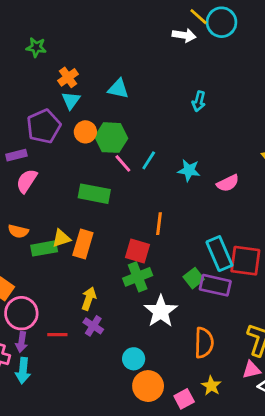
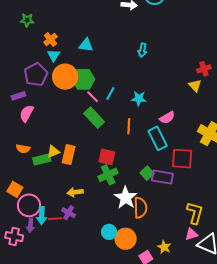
orange circle: (85, 132) -> (65, 77), size x1.6
pink semicircle: (228, 183) -> (167, 118), moved
green rectangle: (94, 194) -> (94, 118), moved, turned 40
orange line: (159, 224) -> (129, 126), moved
cyan rectangle: (219, 254) -> (158, 138), moved
yellow arrow: (89, 299) -> (75, 192), turned -112
purple cross: (93, 326) -> (69, 213), moved
orange semicircle: (204, 343) -> (140, 208), moved
cyan arrow: (23, 371) -> (42, 216), moved
orange circle: (148, 386) -> (126, 239), moved

